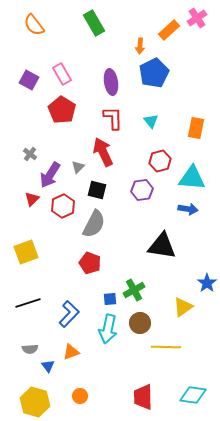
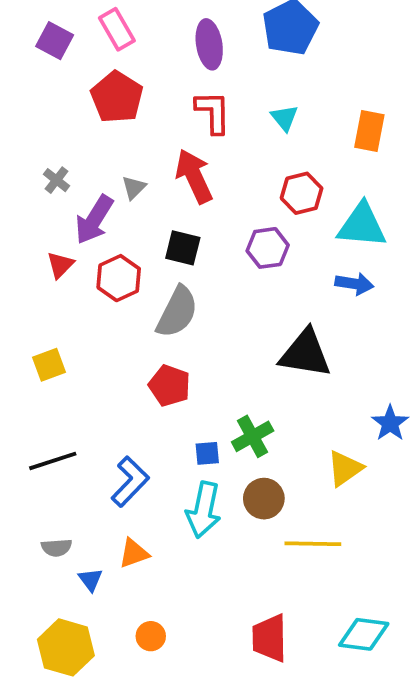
gray triangle: (78, 167) -> (134, 188), moved
yellow square: (26, 252) -> (49, 365), size x0.7

